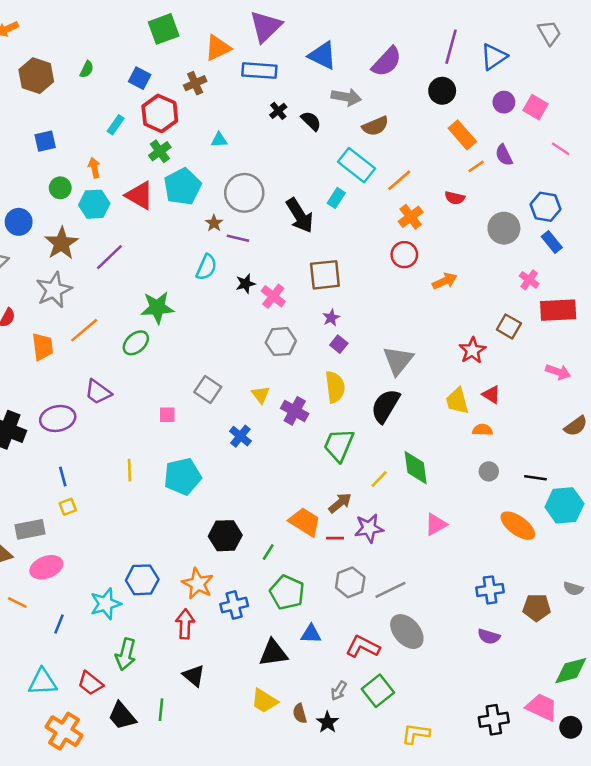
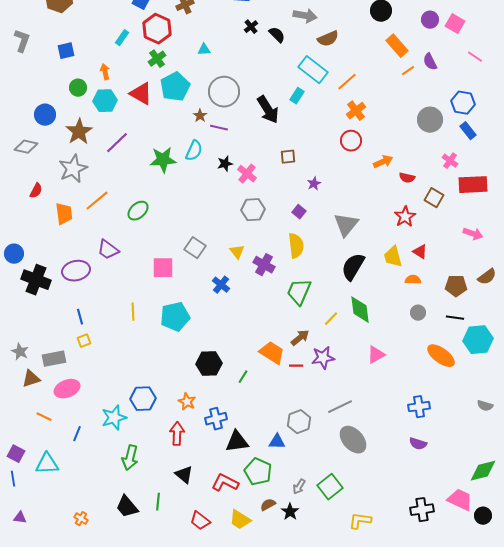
red semicircle: (455, 198) -> (407, 178), moved
brown square: (325, 275) -> (288, 157), size x0.6
green star: (157, 308) -> (163, 160), moved
purple star: (331, 318) -> (314, 184), moved
black semicircle: (385, 406) -> (353, 267), moved
pink square: (167, 415) -> (163, 268), size x1.6
gray hexagon: (350, 582) -> (299, 422), moved
orange star: (198, 584) -> (187, 402), size x0.7
green pentagon: (287, 592) -> (258, 472), moved
brown pentagon: (537, 608) -> (456, 286), moved
red L-shape: (363, 647) -> (225, 483), moved
black triangle: (273, 653) -> (237, 442), moved
cyan triangle: (43, 682) -> (47, 464), moved
red trapezoid: (90, 683) -> (200, 521), moved
yellow trapezoid: (264, 701) -> (240, 520), moved
brown semicircle: (300, 713) -> (268, 505), turned 77
orange cross: (64, 731) -> (81, 519), size x0.5

